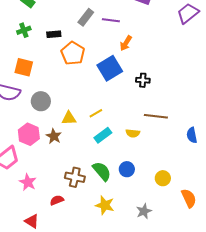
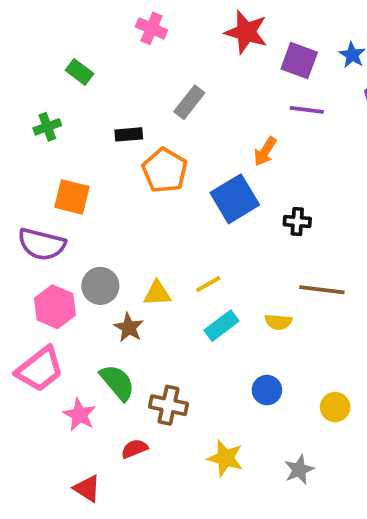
purple line: (111, 20) -> (307, 110), moved
green cross: (24, 30) -> (47, 127), moved
gray circle: (41, 101) -> (100, 286), moved
pink hexagon: (29, 134) -> (55, 307), moved
green semicircle: (102, 171) -> (117, 382), moved

